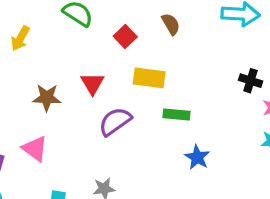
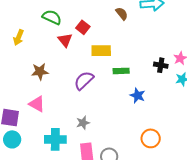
brown semicircle: (171, 24) -> (122, 14), moved
black cross: (251, 81) -> (161, 65), moved
red triangle: (92, 83) -> (65, 40), moved

